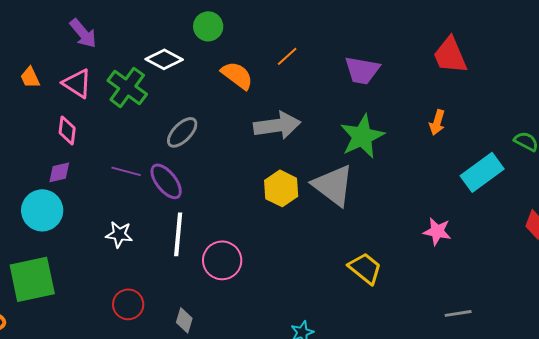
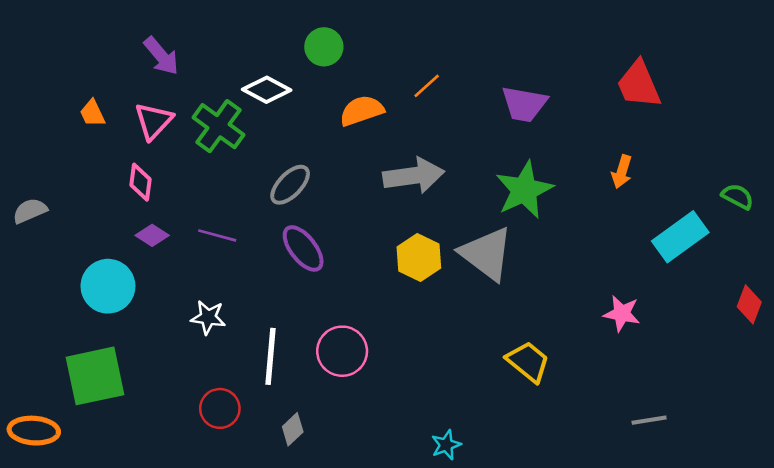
orange semicircle: (237, 75) -> (362, 111), turned -56
pink triangle: (77, 83) -> (153, 121), turned 40
purple diamond: (59, 172) -> (152, 235), moved, turned 45
purple ellipse: (166, 181) -> (303, 248), moved
white line: (178, 234) -> (271, 356), moved
gray diamond: (184, 320) -> (293, 429), turned 30

